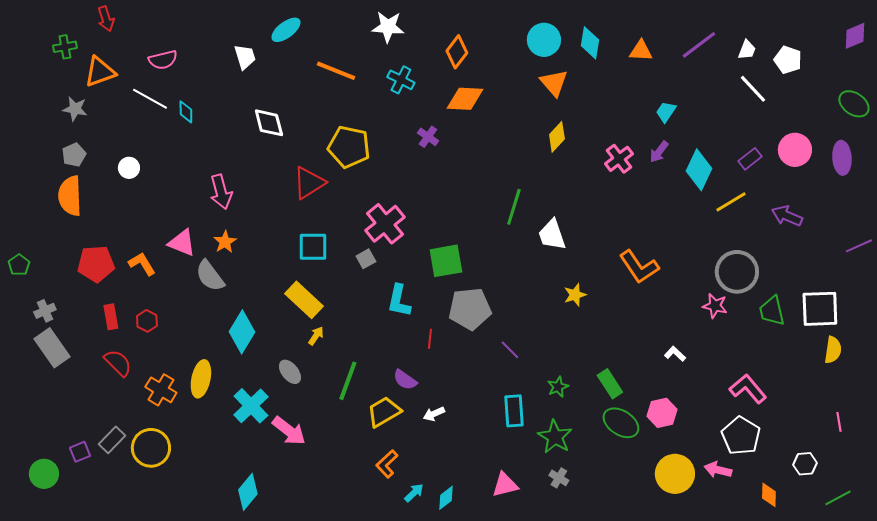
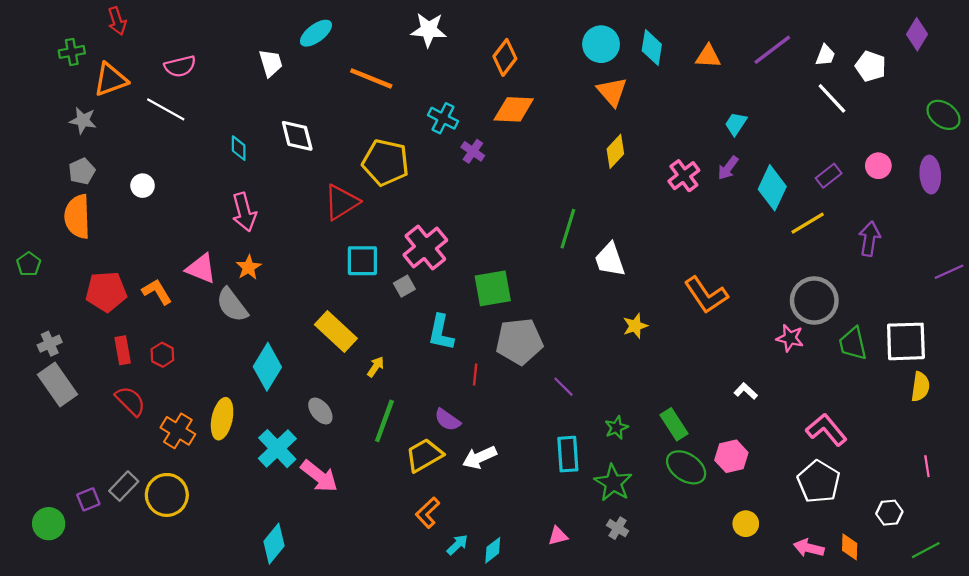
purple diamond: (855, 36) -> (917, 34), moved, turned -36
cyan cross: (401, 80) -> (443, 118), moved
cyan diamond: (186, 112) -> (239, 148), moved
pink circle: (795, 150) -> (878, 166), size x0.7
purple arrow: (787, 216) -> (869, 239), turned 76
cyan square: (313, 247) -> (362, 261), moved
green pentagon: (19, 265) -> (29, 264), moved
yellow arrow: (316, 336) -> (376, 367), moved
white arrow: (434, 414) -> (479, 457), size x1.4
pink arrow: (718, 470) -> (809, 548), moved
yellow circle: (675, 474) -> (746, 524), size x0.6
pink triangle: (505, 485) -> (558, 536), size x0.7

